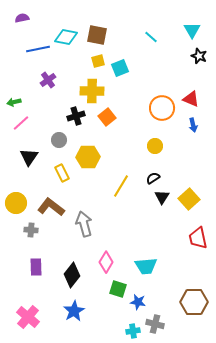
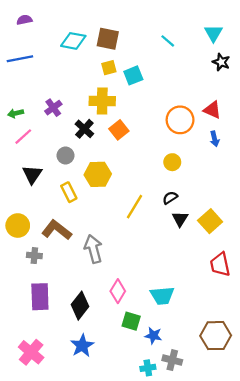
blue line: (38, 49) -> (20, 59), moved
purple cross: (48, 80) -> (53, 108), moved
black cross: (76, 116) -> (84, 129), turned -30
purple rectangle: (36, 267) -> (40, 297), size x1.4

